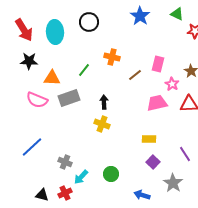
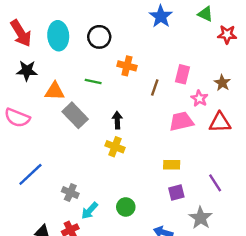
black circle: (89, 22) -> (99, 37), moved
green line: (84, 70) -> (93, 82), turned 64
brown line: (135, 75) -> (155, 88), turned -32
gray rectangle: (69, 98) -> (75, 115), turned 65
pink semicircle: (37, 100) -> (17, 118), moved
purple square: (153, 162) -> (176, 193), turned 32

